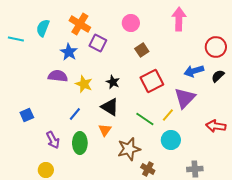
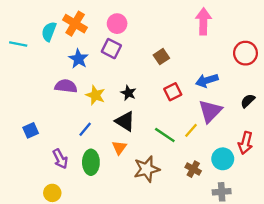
pink circle: (131, 23) -> (117, 24), moved
orange cross: (80, 24) -> (75, 24), moved
blue arrow: (194, 71) -> (207, 80), moved
black semicircle: (218, 76) -> (248, 101), moved
red square: (152, 81) -> (173, 92), size x0.7
red arrow: (216, 126) -> (245, 143), turned -84
cyan circle: (171, 140) -> (223, 159), moved
brown cross: (148, 169) -> (193, 169), moved

